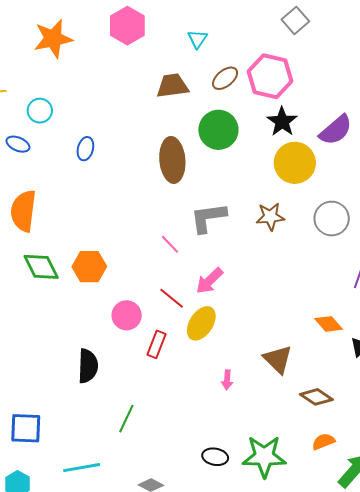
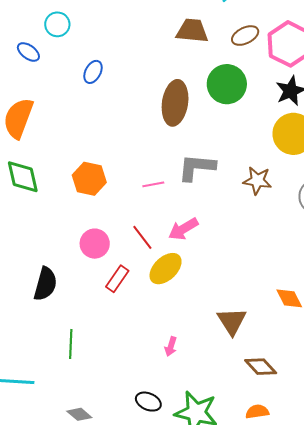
pink line: (170, 244) -> (153, 184), turned -70
orange hexagon: (89, 267) -> (89, 179), moved
pink arrow: (227, 380) -> (171, 347), moved
green line: (126, 419) -> (71, 344), turned -36

